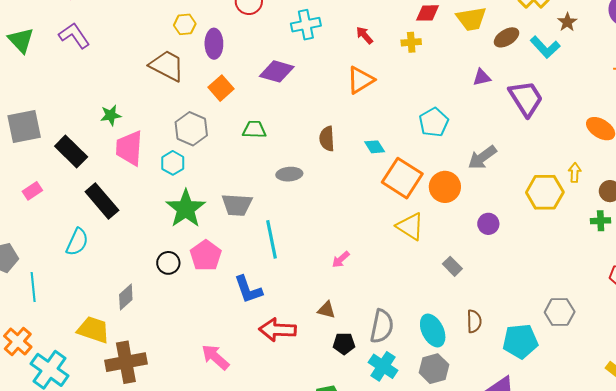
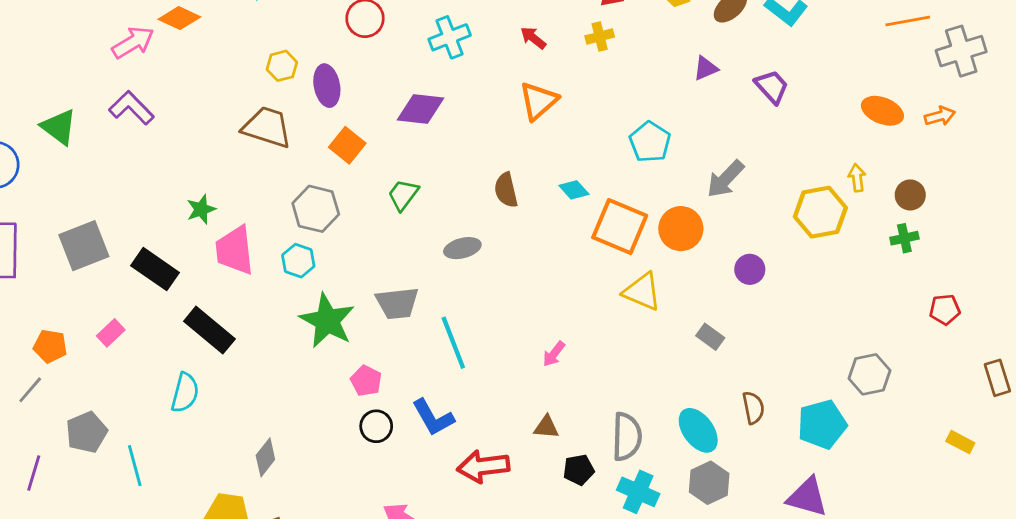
purple trapezoid: (526, 98) -> (772, 87), size x0.7
green trapezoid: (254, 130) -> (403, 195), turned -45
pink pentagon: (206, 256) -> (366, 381), size x0.7
black circle: (168, 263) -> (376, 426), moved

